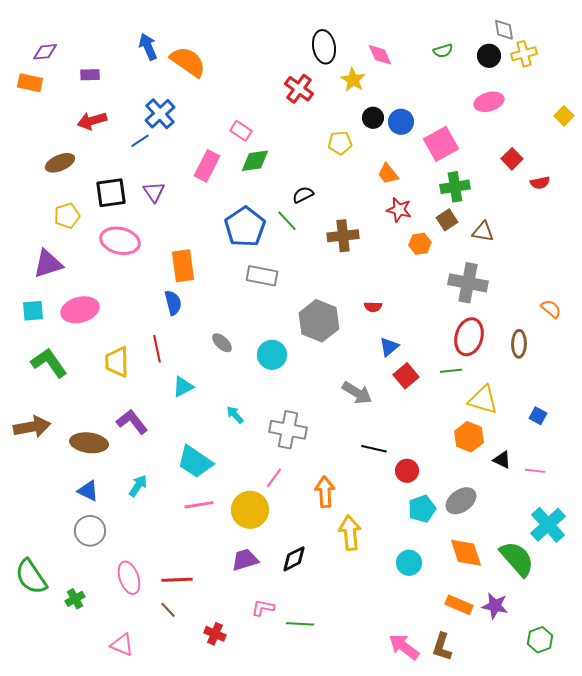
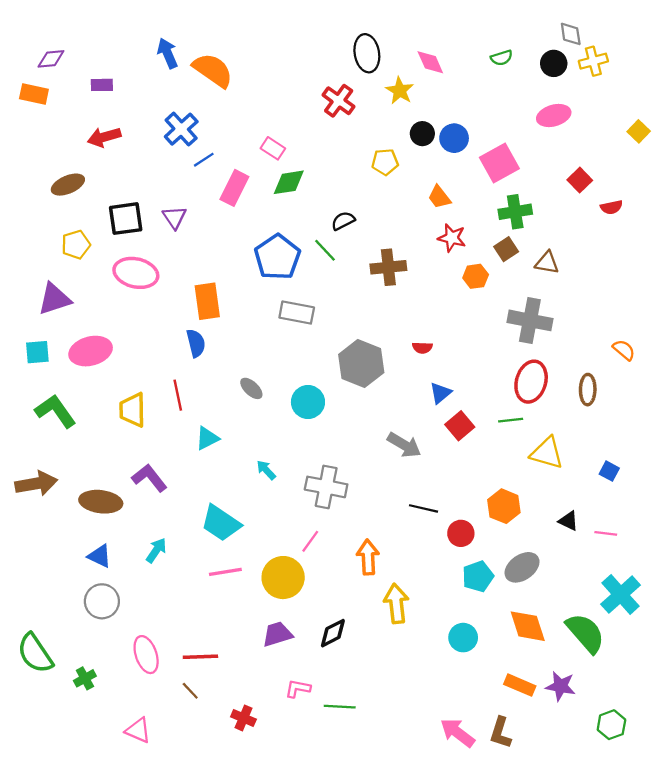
blue line: (140, 141) -> (204, 160), moved
orange hexagon: (469, 437) -> (504, 506), moved

